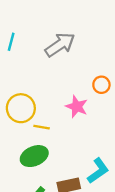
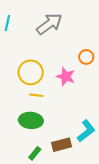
yellow circle: (21, 108) -> (31, 72), moved
green ellipse: (34, 156) -> (31, 120), turned 30

